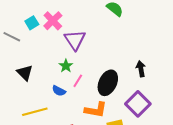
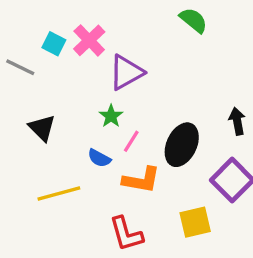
cyan square: (32, 23) -> (54, 44), turned -32
purple triangle: (75, 40) -> (126, 72), turned 35
orange L-shape: (96, 110) -> (141, 180), moved

